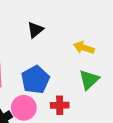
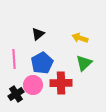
black triangle: (35, 30) -> (38, 34), moved
red cross: (60, 105) -> (61, 83), size x1.5

